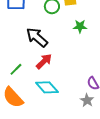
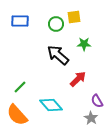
black arrow: (37, 37) -> (58, 55), moved
red arrow: (44, 61) -> (78, 79), moved

